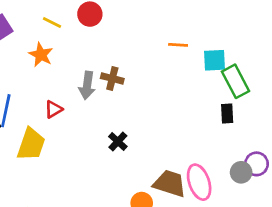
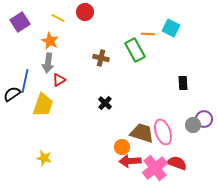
cyan square: (214, 60) -> (171, 28), moved, turned 30
green rectangle: (235, 81) -> (135, 50), moved
gray arrow: (87, 85) -> (48, 63), moved

